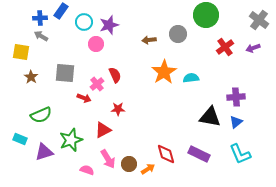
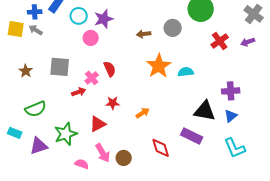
yellow square: (21, 52) -> (16, 29), moved
red arrow: (84, 98) -> (79, 92), turned -40
purple rectangle: (199, 154) -> (192, 136), moved
orange arrow: (148, 169) -> (143, 113), moved

